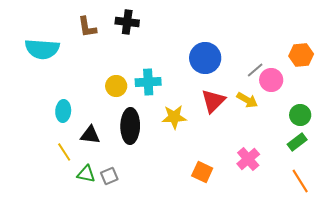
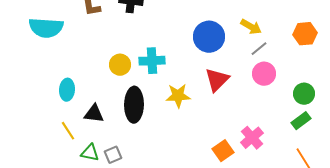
pink circle: (271, 80) -> (264, 74), moved
yellow arrow: (247, 100) -> (251, 27), moved
orange square: (202, 172) -> (223, 151), moved, turned 30

